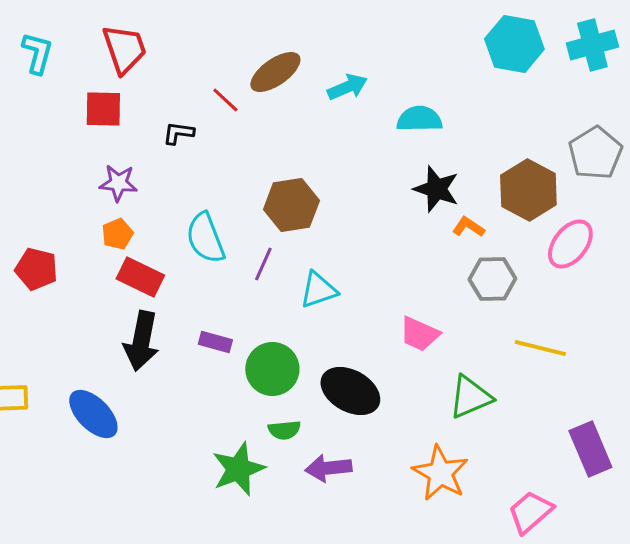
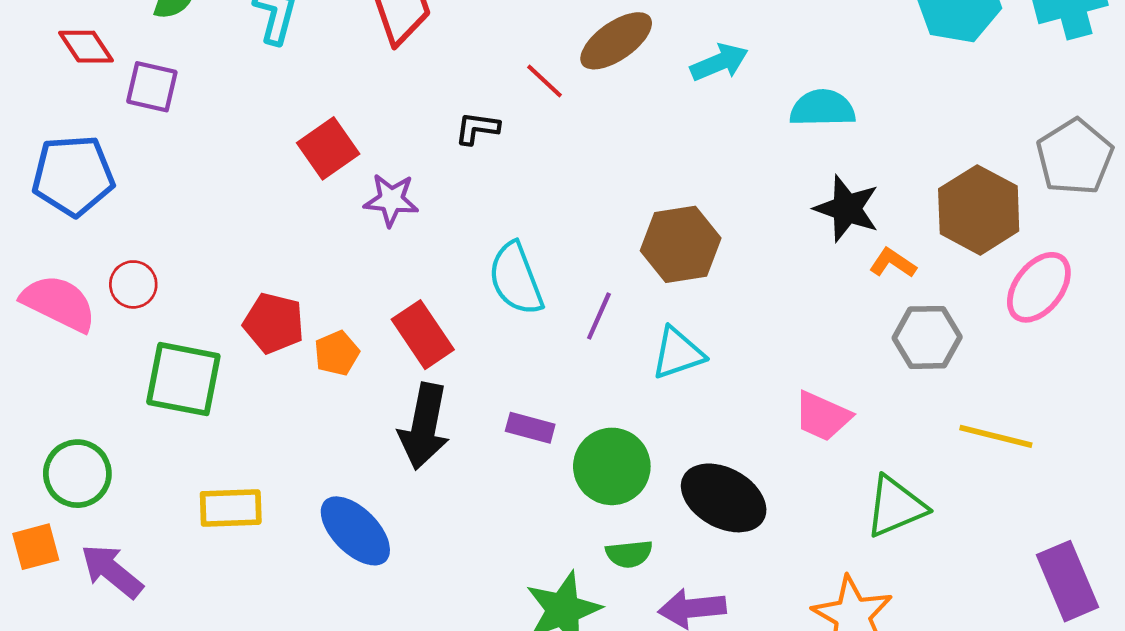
red square: (103, 109) -> (328, 148), moved, turned -36
brown hexagon: (291, 205) -> (681, 244), moved
orange pentagon: (117, 234) -> (337, 353), moved
red rectangle: (140, 277) -> (423, 335), turned 30

